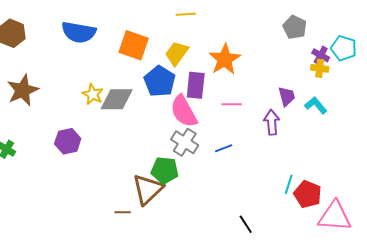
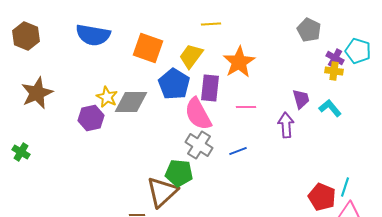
yellow line: (186, 14) -> (211, 24), moved
purple hexagon: (68, 141) -> (91, 118), moved
cyan line: (289, 184) -> (345, 187), moved

